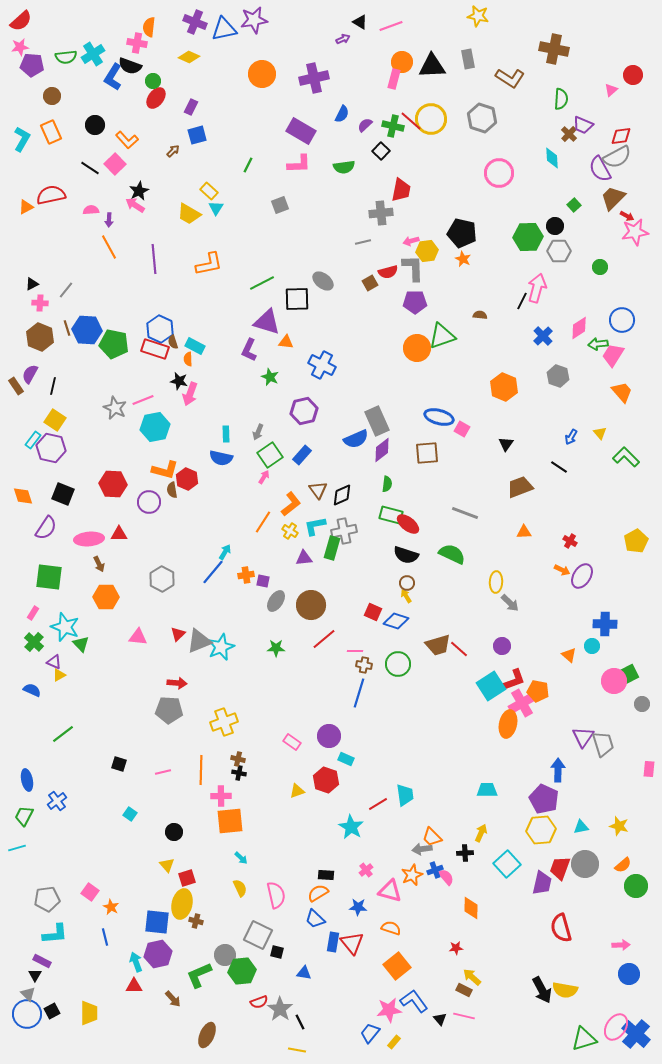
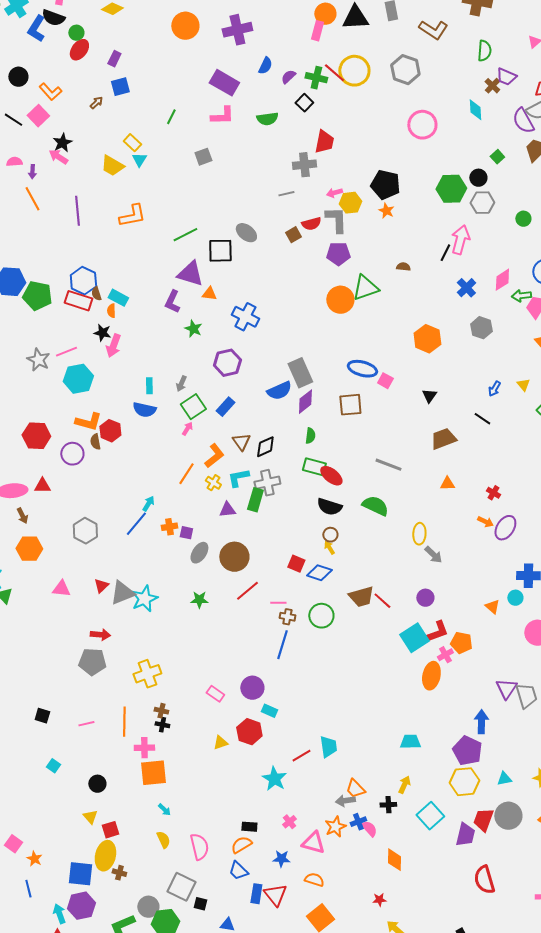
pink cross: (522, 703) -> (445, 655), size x0.6

